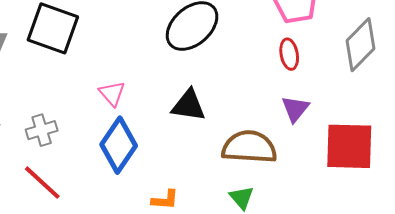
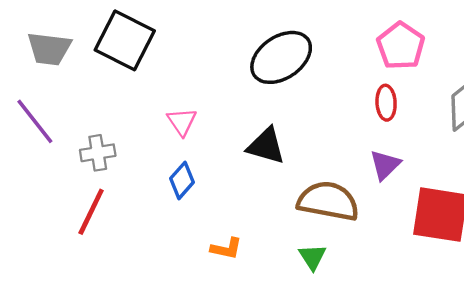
blue diamond: (119, 145) -> (182, 180), size x0.6
red line: (42, 183) -> (91, 212), turned 66

